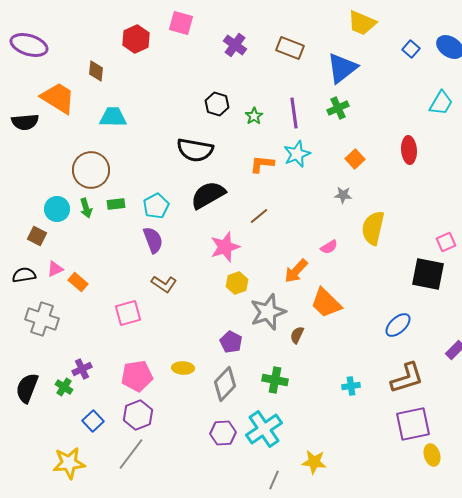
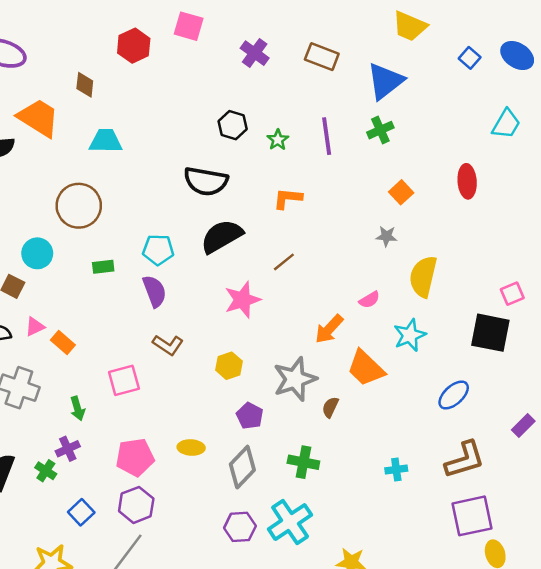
cyan star: (297, 154) -> (410, 335), moved
green rectangle: (116, 204) -> (103, 267), moved
cyan pentagon: (156, 206) -> (158, 250), turned 30
green arrow: (86, 208) -> (78, 408), moved
yellow hexagon: (237, 283) -> (229, 366), moved

